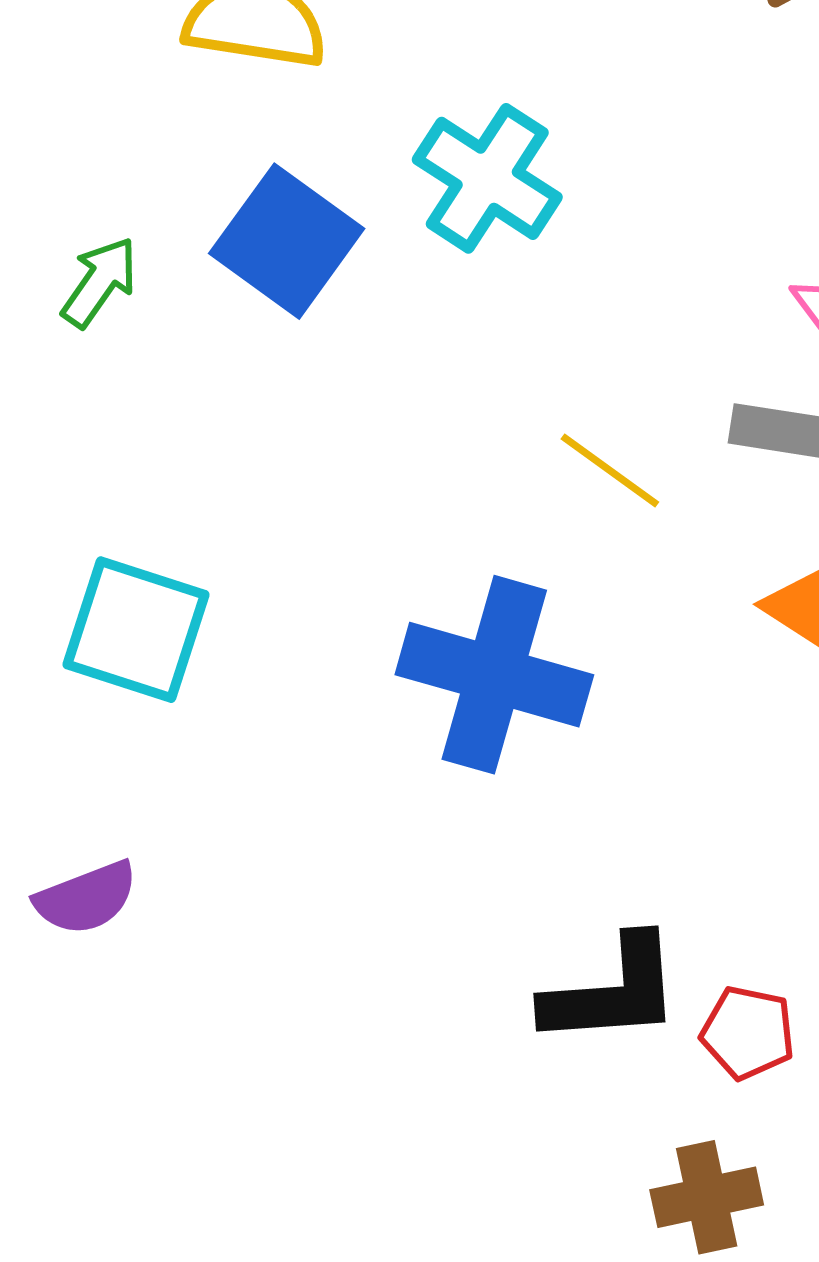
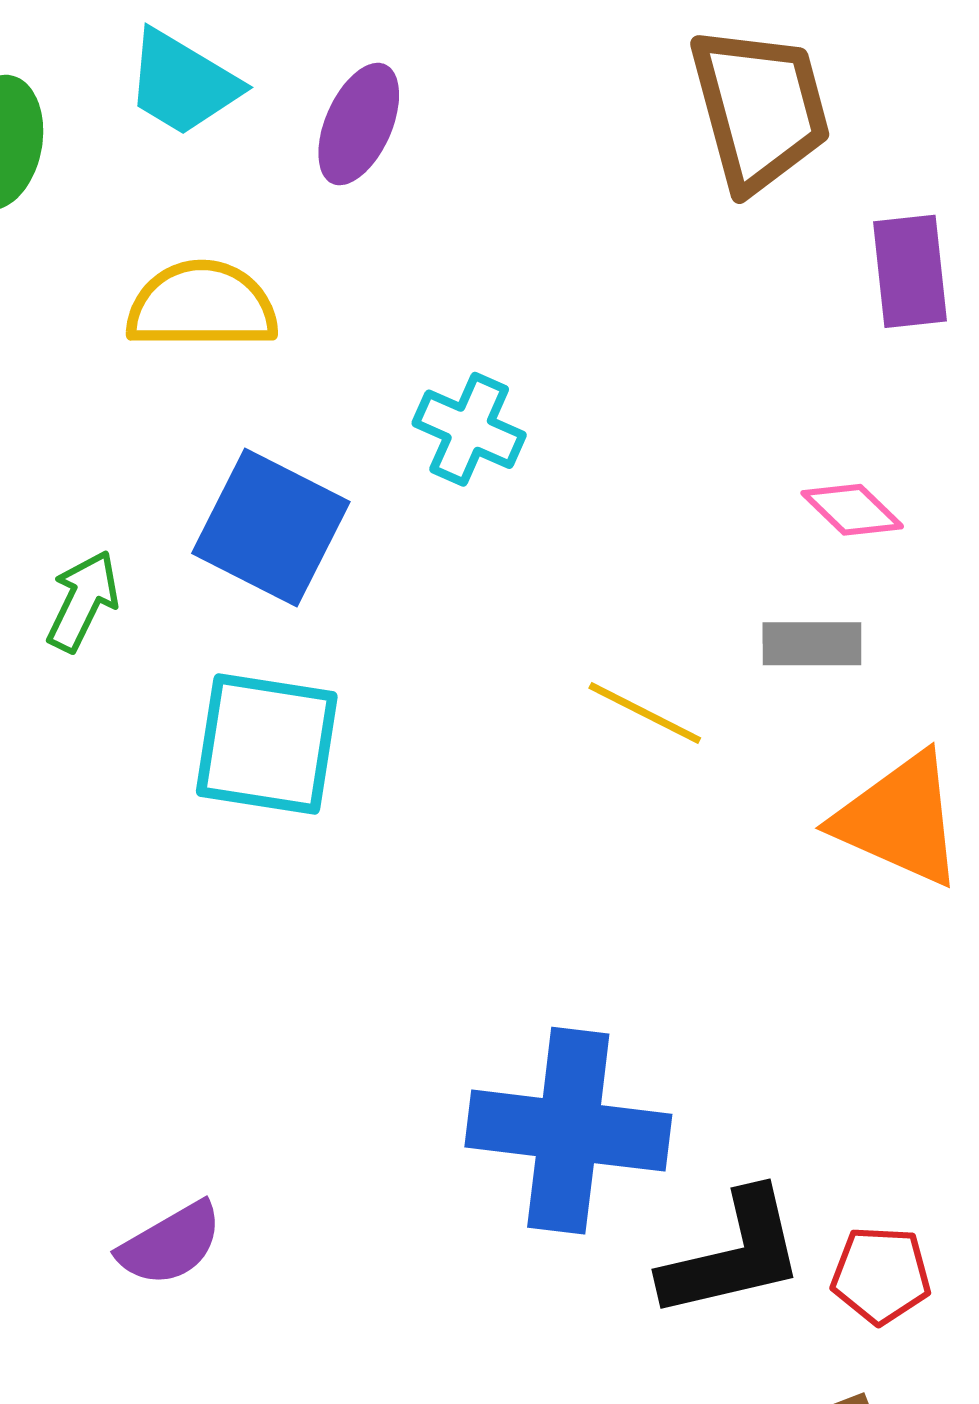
cyan cross: (487, 178) -> (469, 429), size x0.7
cyan square: (136, 630) -> (267, 744), moved
blue cross: (494, 675) -> (568, 1131), moved

